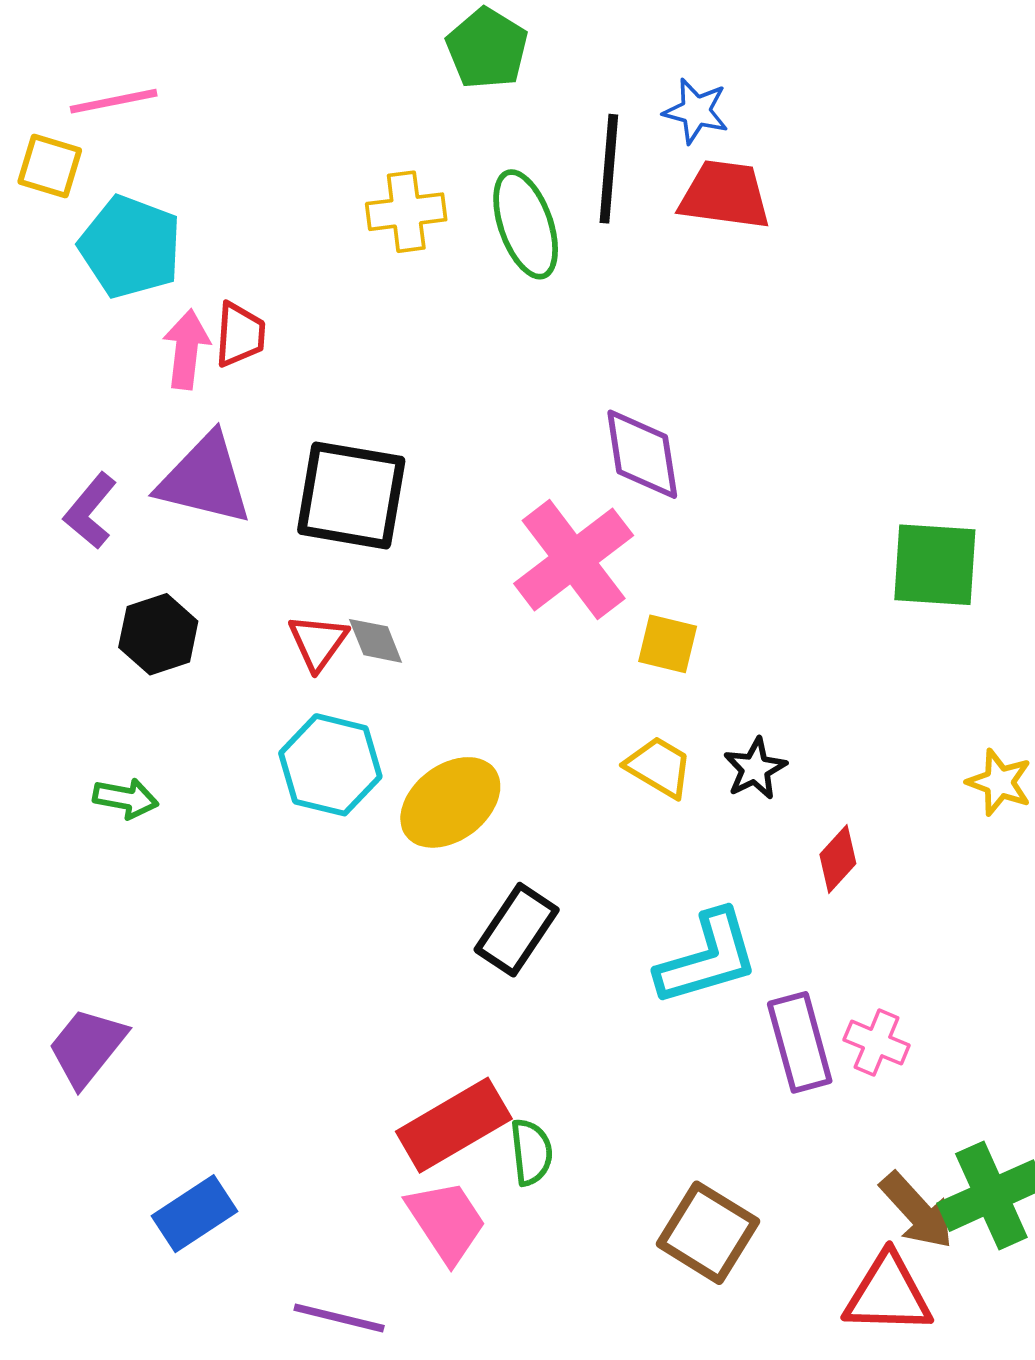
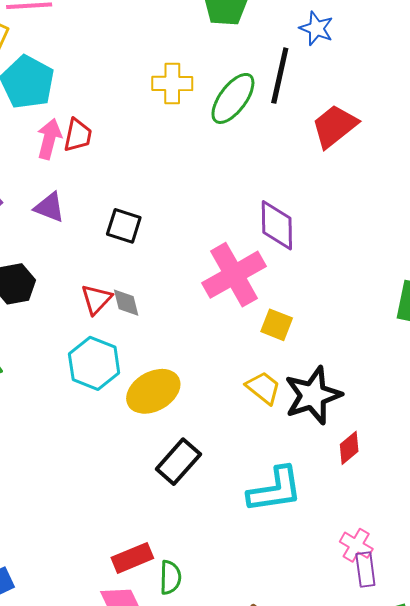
blue star: (696, 111) -> (316, 28), moved
red trapezoid: (725, 195) -> (334, 126), moved, turned -54
green ellipse: (526, 224) -> (233, 98), turned 48
purple triangle: (205, 479) -> (49, 207), size x0.6
black square: (351, 495) -> (124, 226), size x0.6
black star: (755, 769) -> (313, 395), size x1.8
purple rectangle: (800, 1042) -> (365, 569), moved, size x0.7
red rectangle: (454, 1125) -> (132, 558), size x0.7

